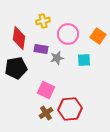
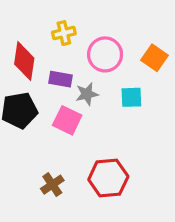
pink square: (46, 90) -> (67, 120), moved
brown cross: (46, 113) -> (52, 185), moved

